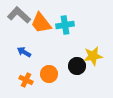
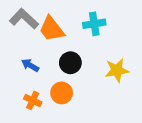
cyan cross: (65, 25) -> (94, 24), moved
black circle: (77, 66) -> (70, 63), moved

